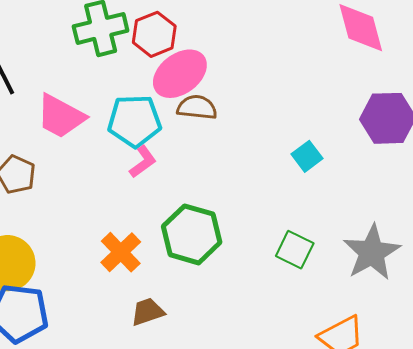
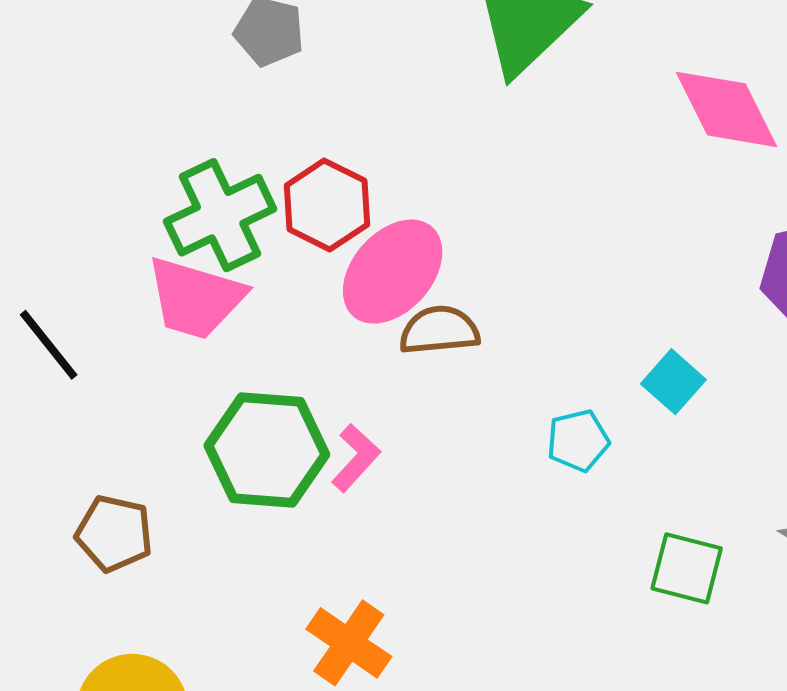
pink trapezoid: (61, 116) -> (195, 298), moved
cyan pentagon: (135, 121) -> (578, 441), moved, size x0.6
green hexagon: (192, 234) -> (267, 450), moved

